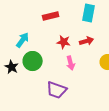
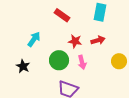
red rectangle: (51, 16) -> (62, 15), turned 49
green circle: (33, 61) -> (59, 60), moved

